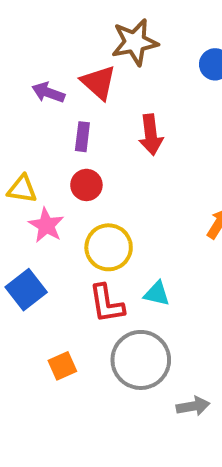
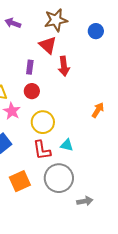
red triangle: (99, 82) -> (48, 45), moved
purple arrow: (48, 92) -> (13, 23), moved
orange square: (62, 366) -> (20, 181), size x1.5

